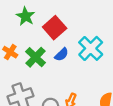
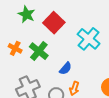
blue semicircle: (62, 55) -> (65, 68), moved

